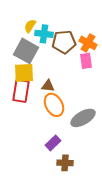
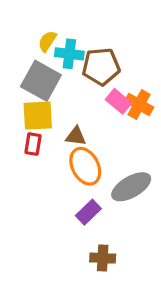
orange cross: (88, 43) -> (139, 104), moved
pink rectangle: (86, 61) -> (118, 101), moved, turned -42
red rectangle: (21, 91) -> (33, 144), size x0.6
purple rectangle: (53, 143) -> (88, 212), moved

